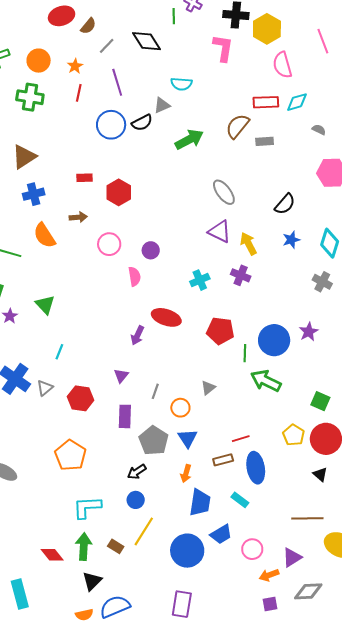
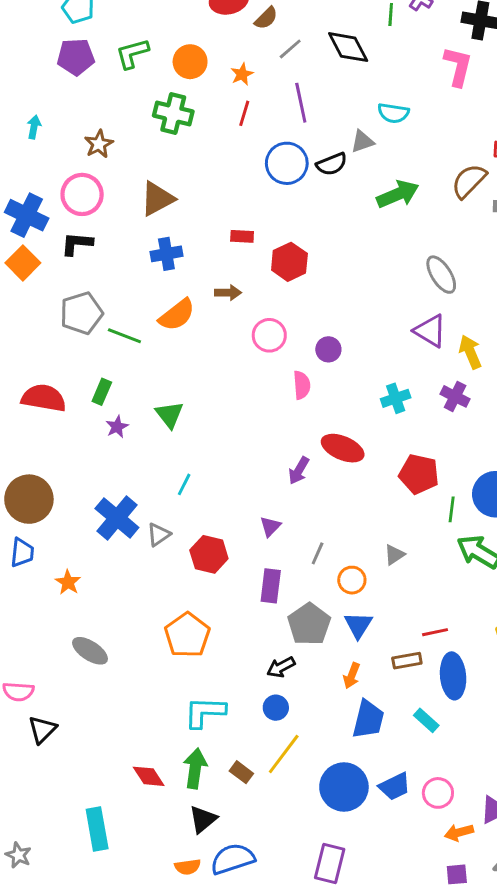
orange semicircle: (44, 236) -> (177, 315), turned -100
blue trapezoid: (221, 534) -> (395, 786), moved

